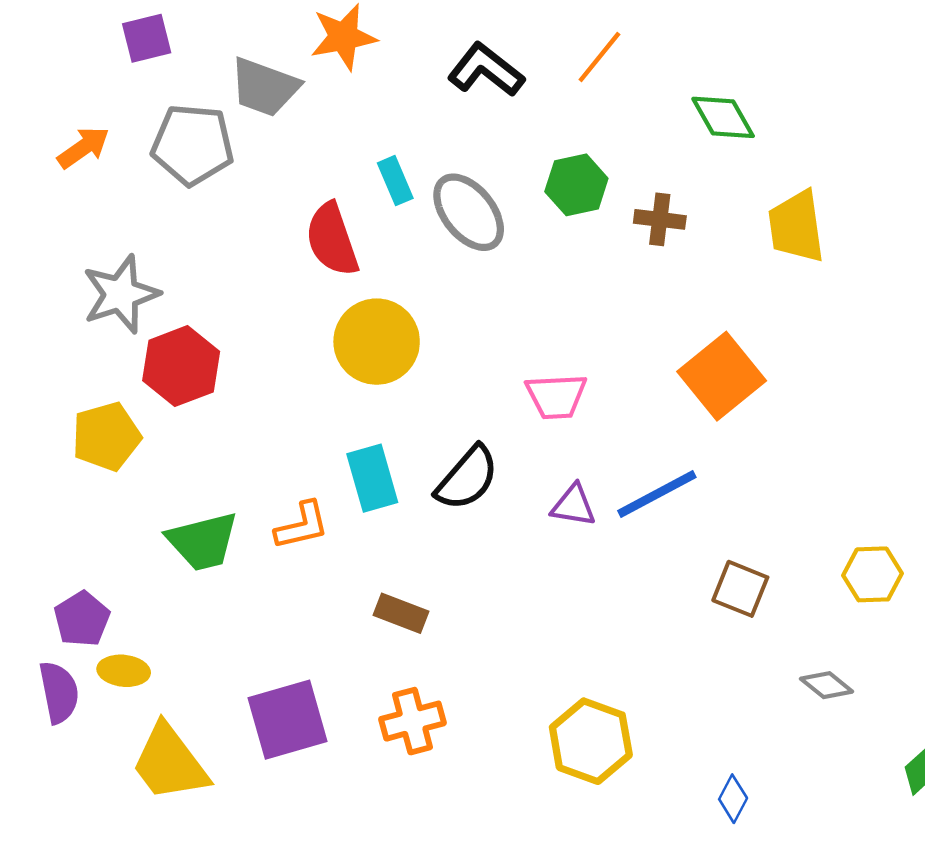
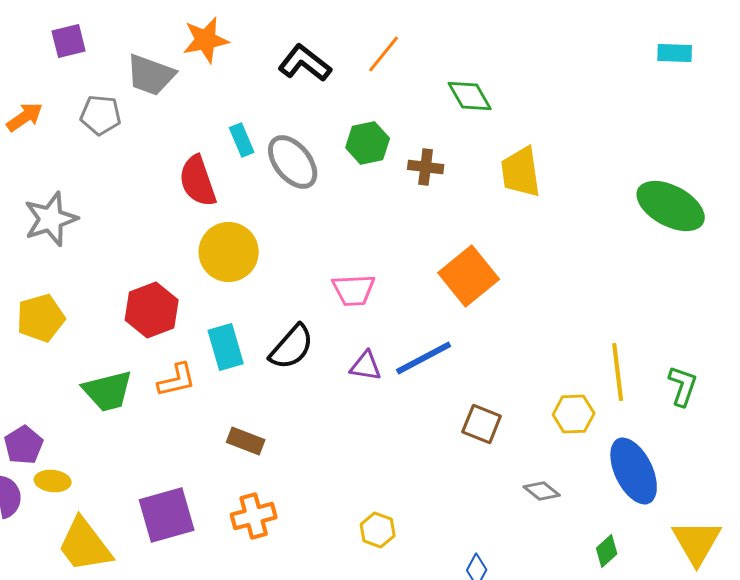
gray pentagon: (193, 145) -> (101, 115), size x0.7
red hexagon: (181, 366) -> (152, 310), moved
yellow hexagon: (591, 741) -> (378, 530), size x0.6

